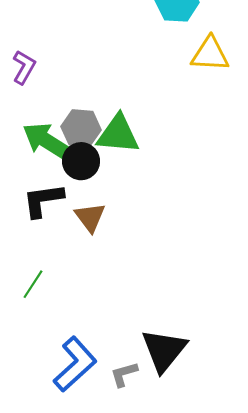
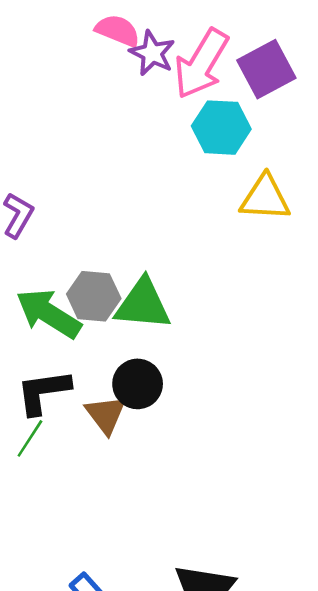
black circle: (81, 161) -> (138, 384), moved
green line: (33, 284) -> (30, 438), moved

